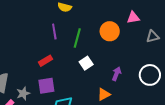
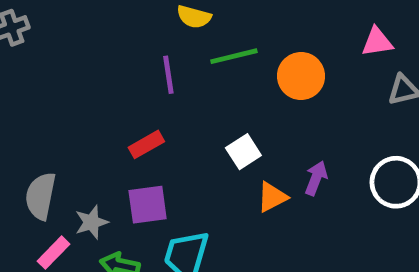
pink triangle: (133, 17) -> (377, 42), moved
green line: (77, 38) -> (234, 56), moved, turned 60
orange triangle: (104, 94) -> (272, 197), moved

